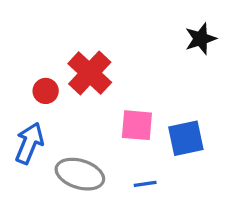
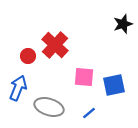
blue line: (145, 184) -> (89, 113), turned -32

